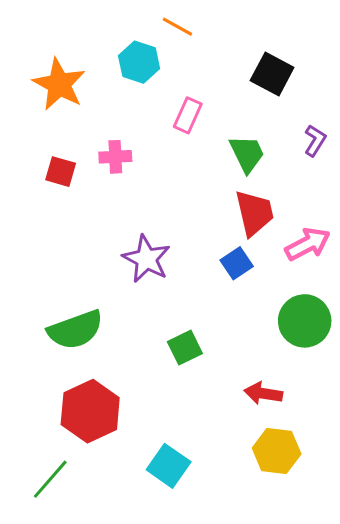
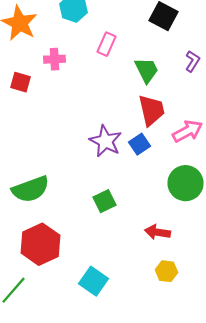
pink cross: (115, 157) -> (54, 59), moved
purple star: (146, 259) -> (106, 141), moved
yellow hexagon: (277, 451) -> (166, 271), size x0.7

